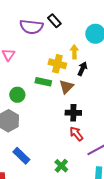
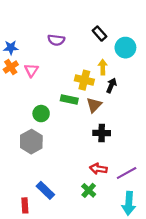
black rectangle: (54, 21) -> (99, 34), moved
purple semicircle: (31, 27) -> (56, 40), size x0.7
red arrow: (76, 134) -> (98, 169), moved, turned -42
blue rectangle: (21, 156) -> (45, 190), moved

